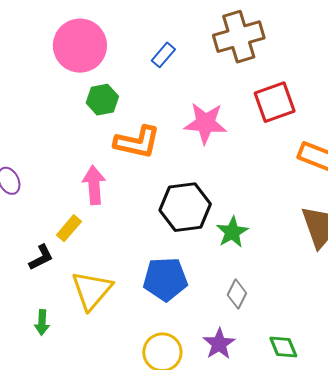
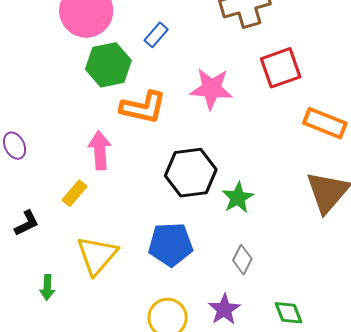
blue rectangle: (163, 55) -> (156, 35), moved
green hexagon: (102, 100) -> (108, 65), size x1.4
black L-shape: (41, 257) -> (27, 223), moved

